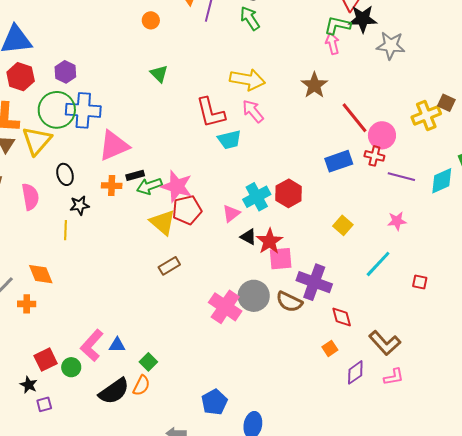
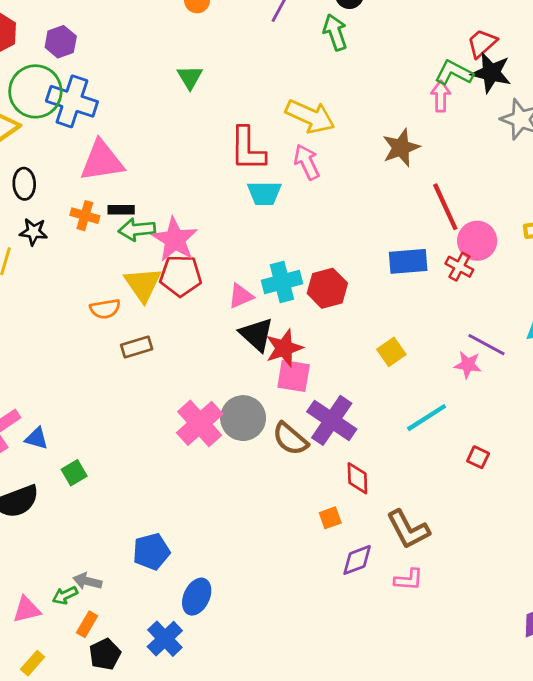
purple line: (401, 177) -> (486, 345), moved
black triangle: (248, 237) -> (257, 335), size x1.5
orange semicircle: (141, 385) -> (105, 309), moved, turned 40

